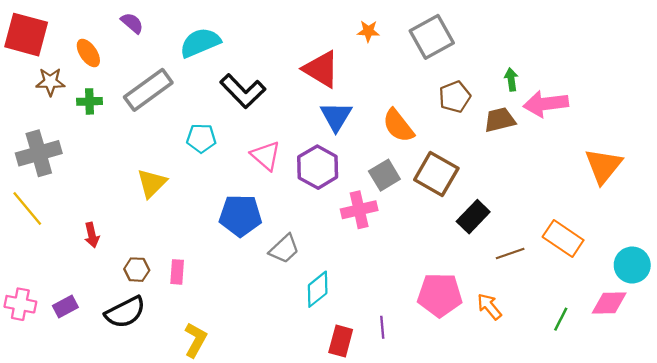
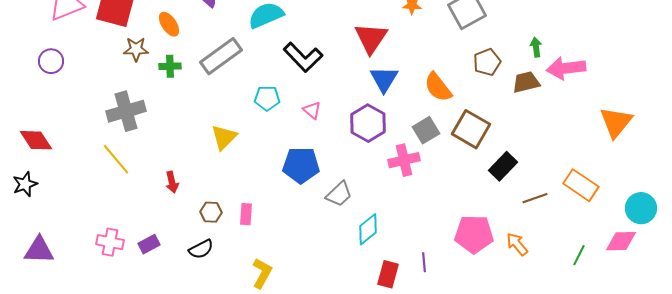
red triangle: (321, 69) -> (371, 38), turned 33
pink triangle: (266, 156) -> (312, 110), moved, size x0.7
black semicircle: (125, 312) -> (201, 249), size x0.7

